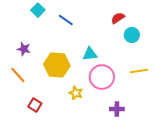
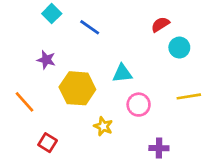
purple star: (24, 49) -> (46, 60), moved
pink circle: (102, 77) -> (139, 105), size x0.7

